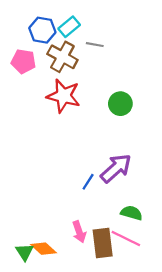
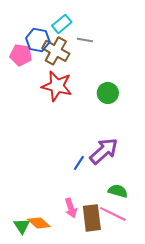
blue hexagon: (42, 30) -> (38, 40), moved

